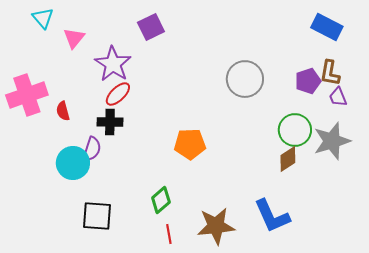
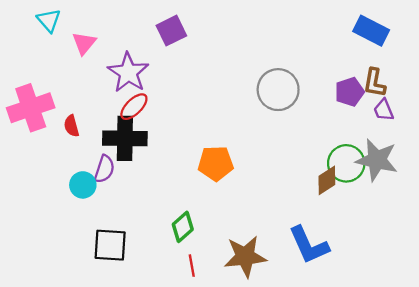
black cross: (110, 122) -> (125, 138), size x1.5
green circle: (295, 130) -> (346, 163), moved
gray star: (332, 141) -> (377, 160), turned 30
cyan circle: (73, 163) -> (83, 185), size x0.7

